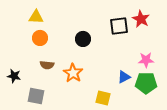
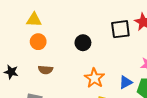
orange star: (73, 73) -> (94, 78), moved
black star: (14, 76) -> (11, 72), moved

